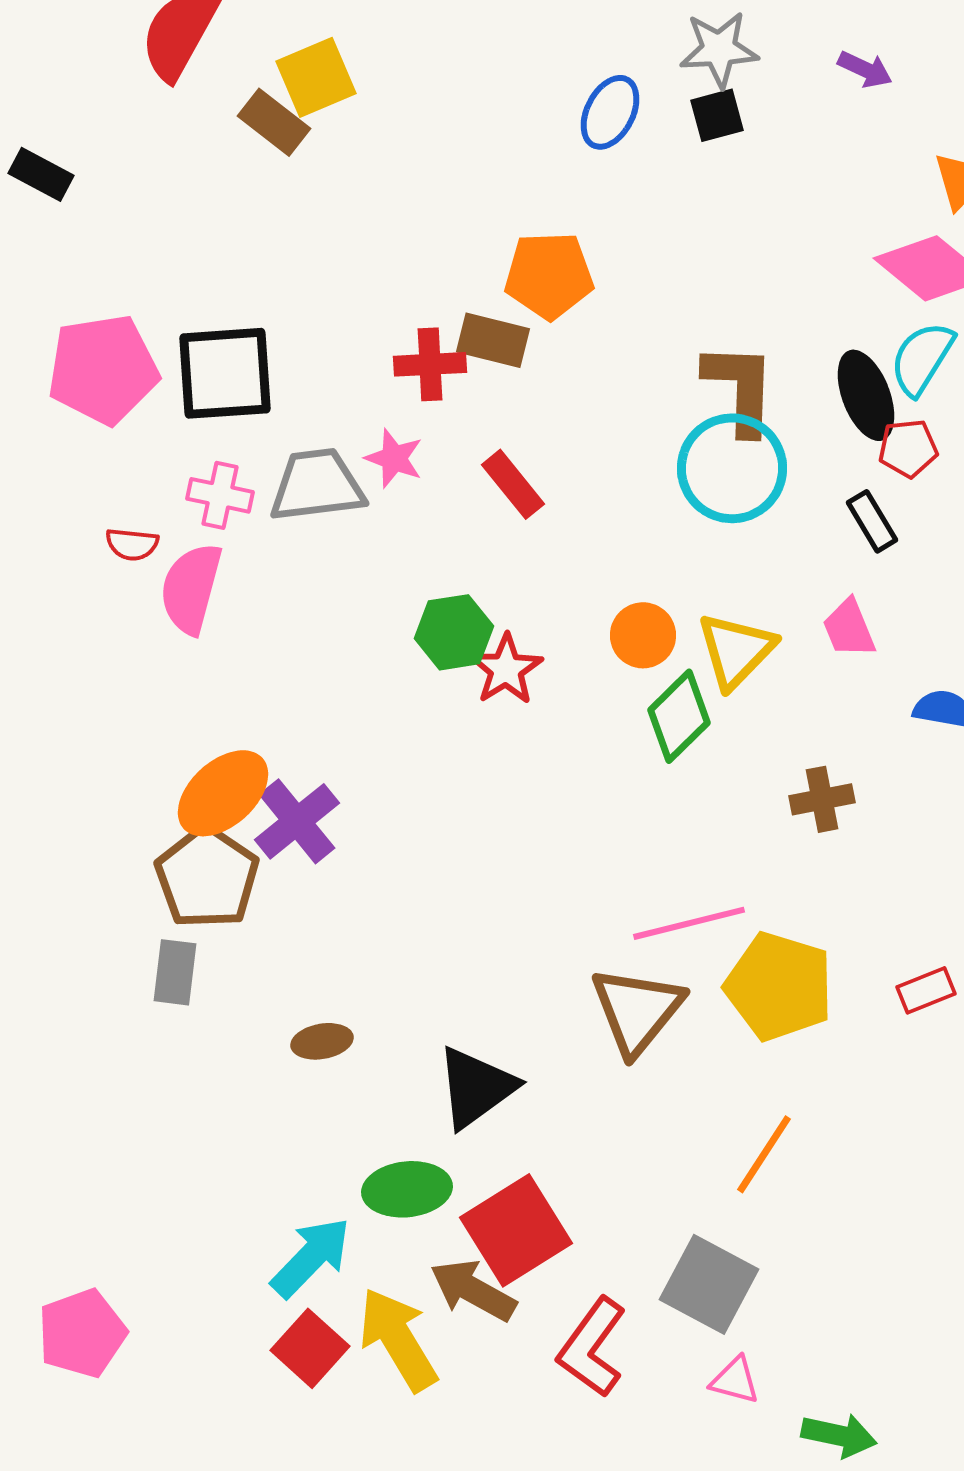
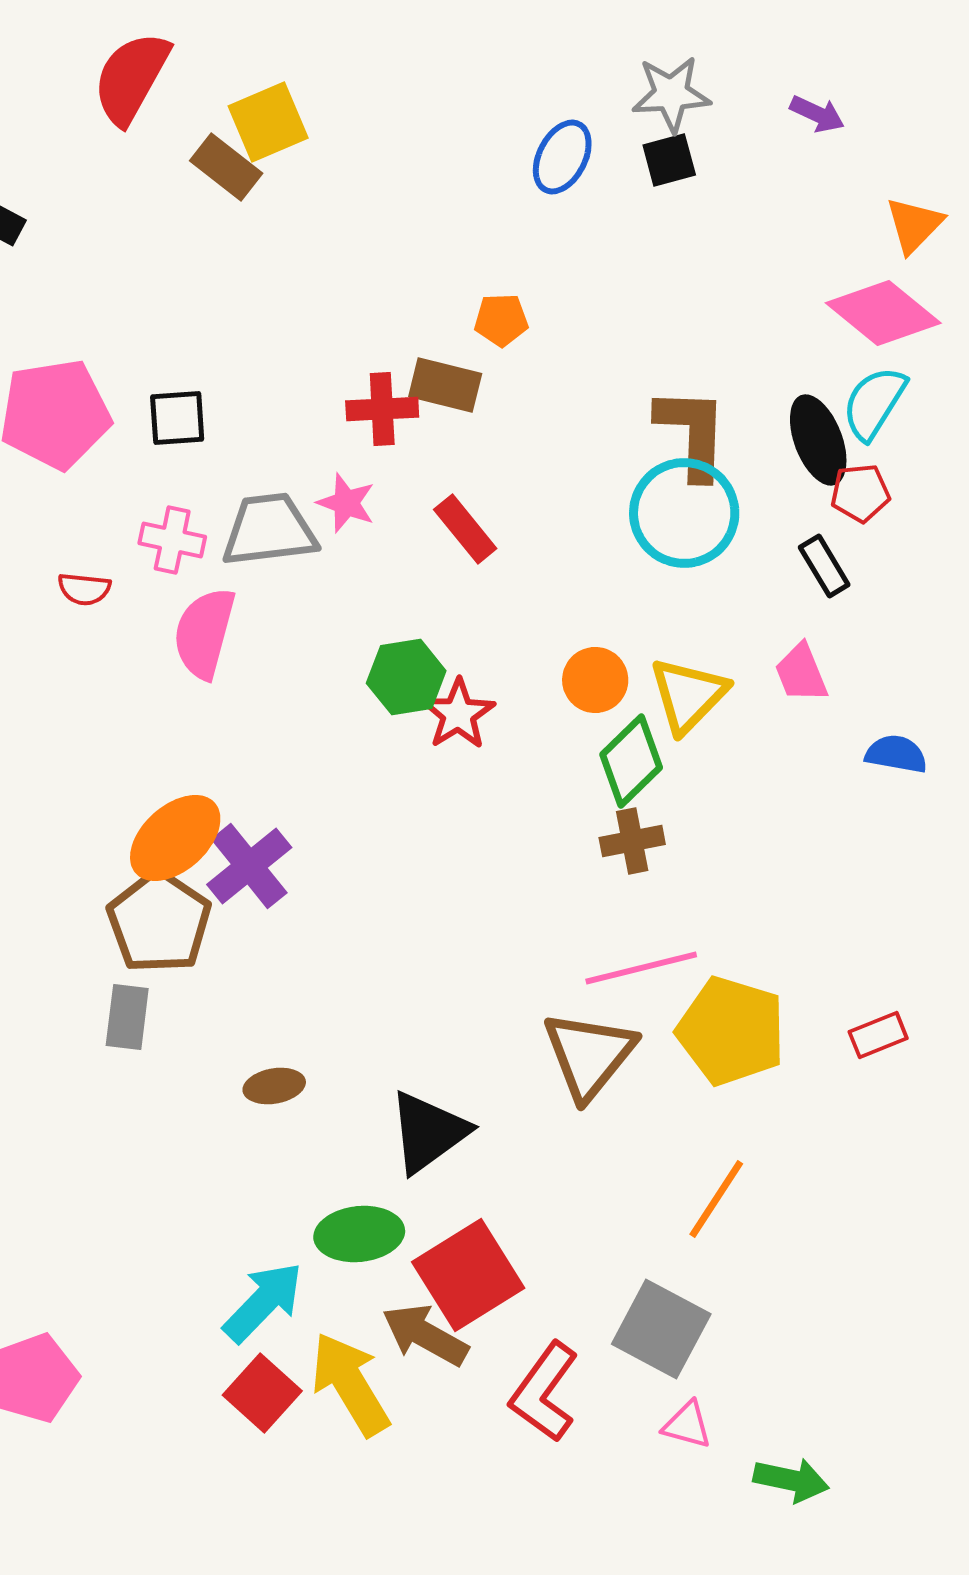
orange pentagon: (549, 275) -> (501, 320), size x0.6
black square: (225, 373) -> (177, 418), size x0.6
pink semicircle: (191, 588) -> (204, 633), moved
brown cross: (822, 799) -> (632, 841), moved

